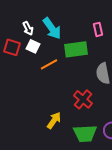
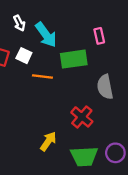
white arrow: (28, 28) -> (19, 23), moved
orange line: (49, 64) -> (42, 76), turned 36

